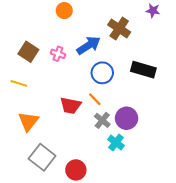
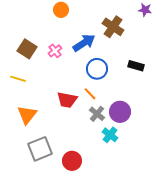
pink cross: (58, 54) -> (55, 51), turned 32
black rectangle: (143, 70) -> (136, 66), size x0.7
gray square: (42, 157) -> (40, 149), turned 30

